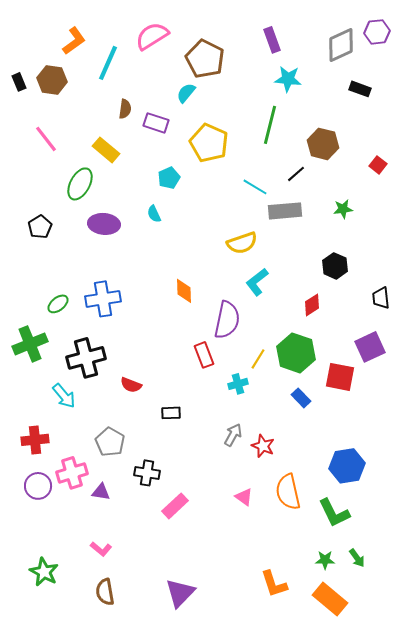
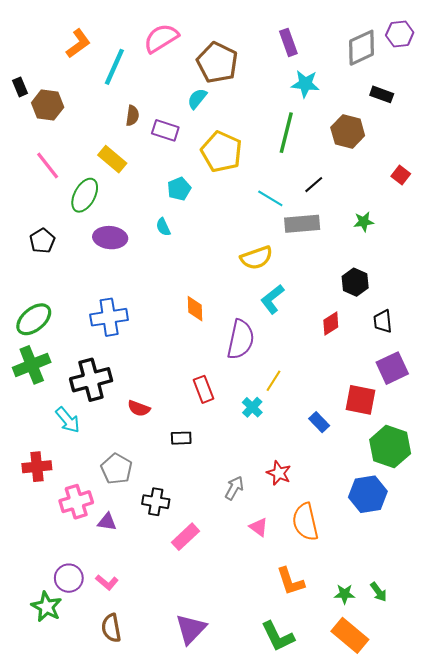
brown hexagon: (52, 80) -> (48, 105), moved
pink line: (46, 139) -> (48, 165), moved
brown hexagon: (323, 144) -> (348, 132), moved
black trapezoid: (381, 298) -> (383, 321), moved
green ellipse: (58, 304) -> (34, 319), moved, size x1.6
green hexagon: (296, 353) -> (390, 447), moved
red rectangle: (204, 355) -> (203, 389), moved
cyan cross: (238, 384) -> (252, 407), turned -30
gray arrow: (233, 435) -> (234, 488), moved
purple circle: (38, 486) -> (69, 578), moved
green L-shape: (334, 513) -> (278, 636), moved
orange L-shape: (274, 584) -> (290, 581), moved

